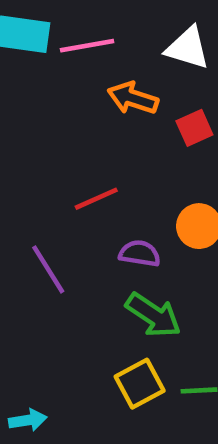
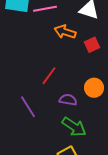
red line: (96, 199) -> (49, 76), turned -30

